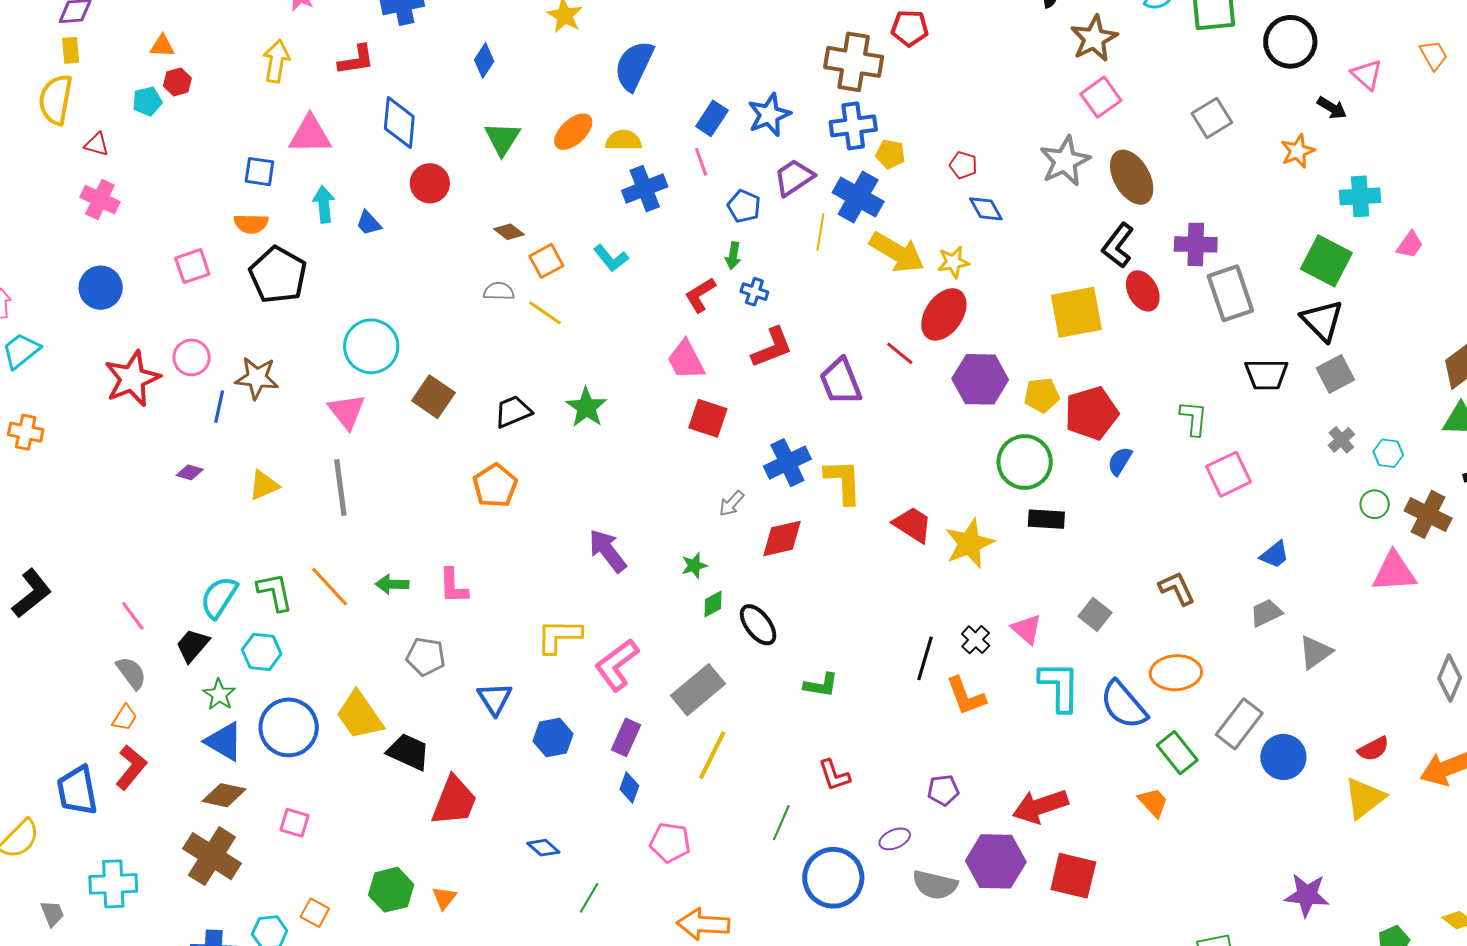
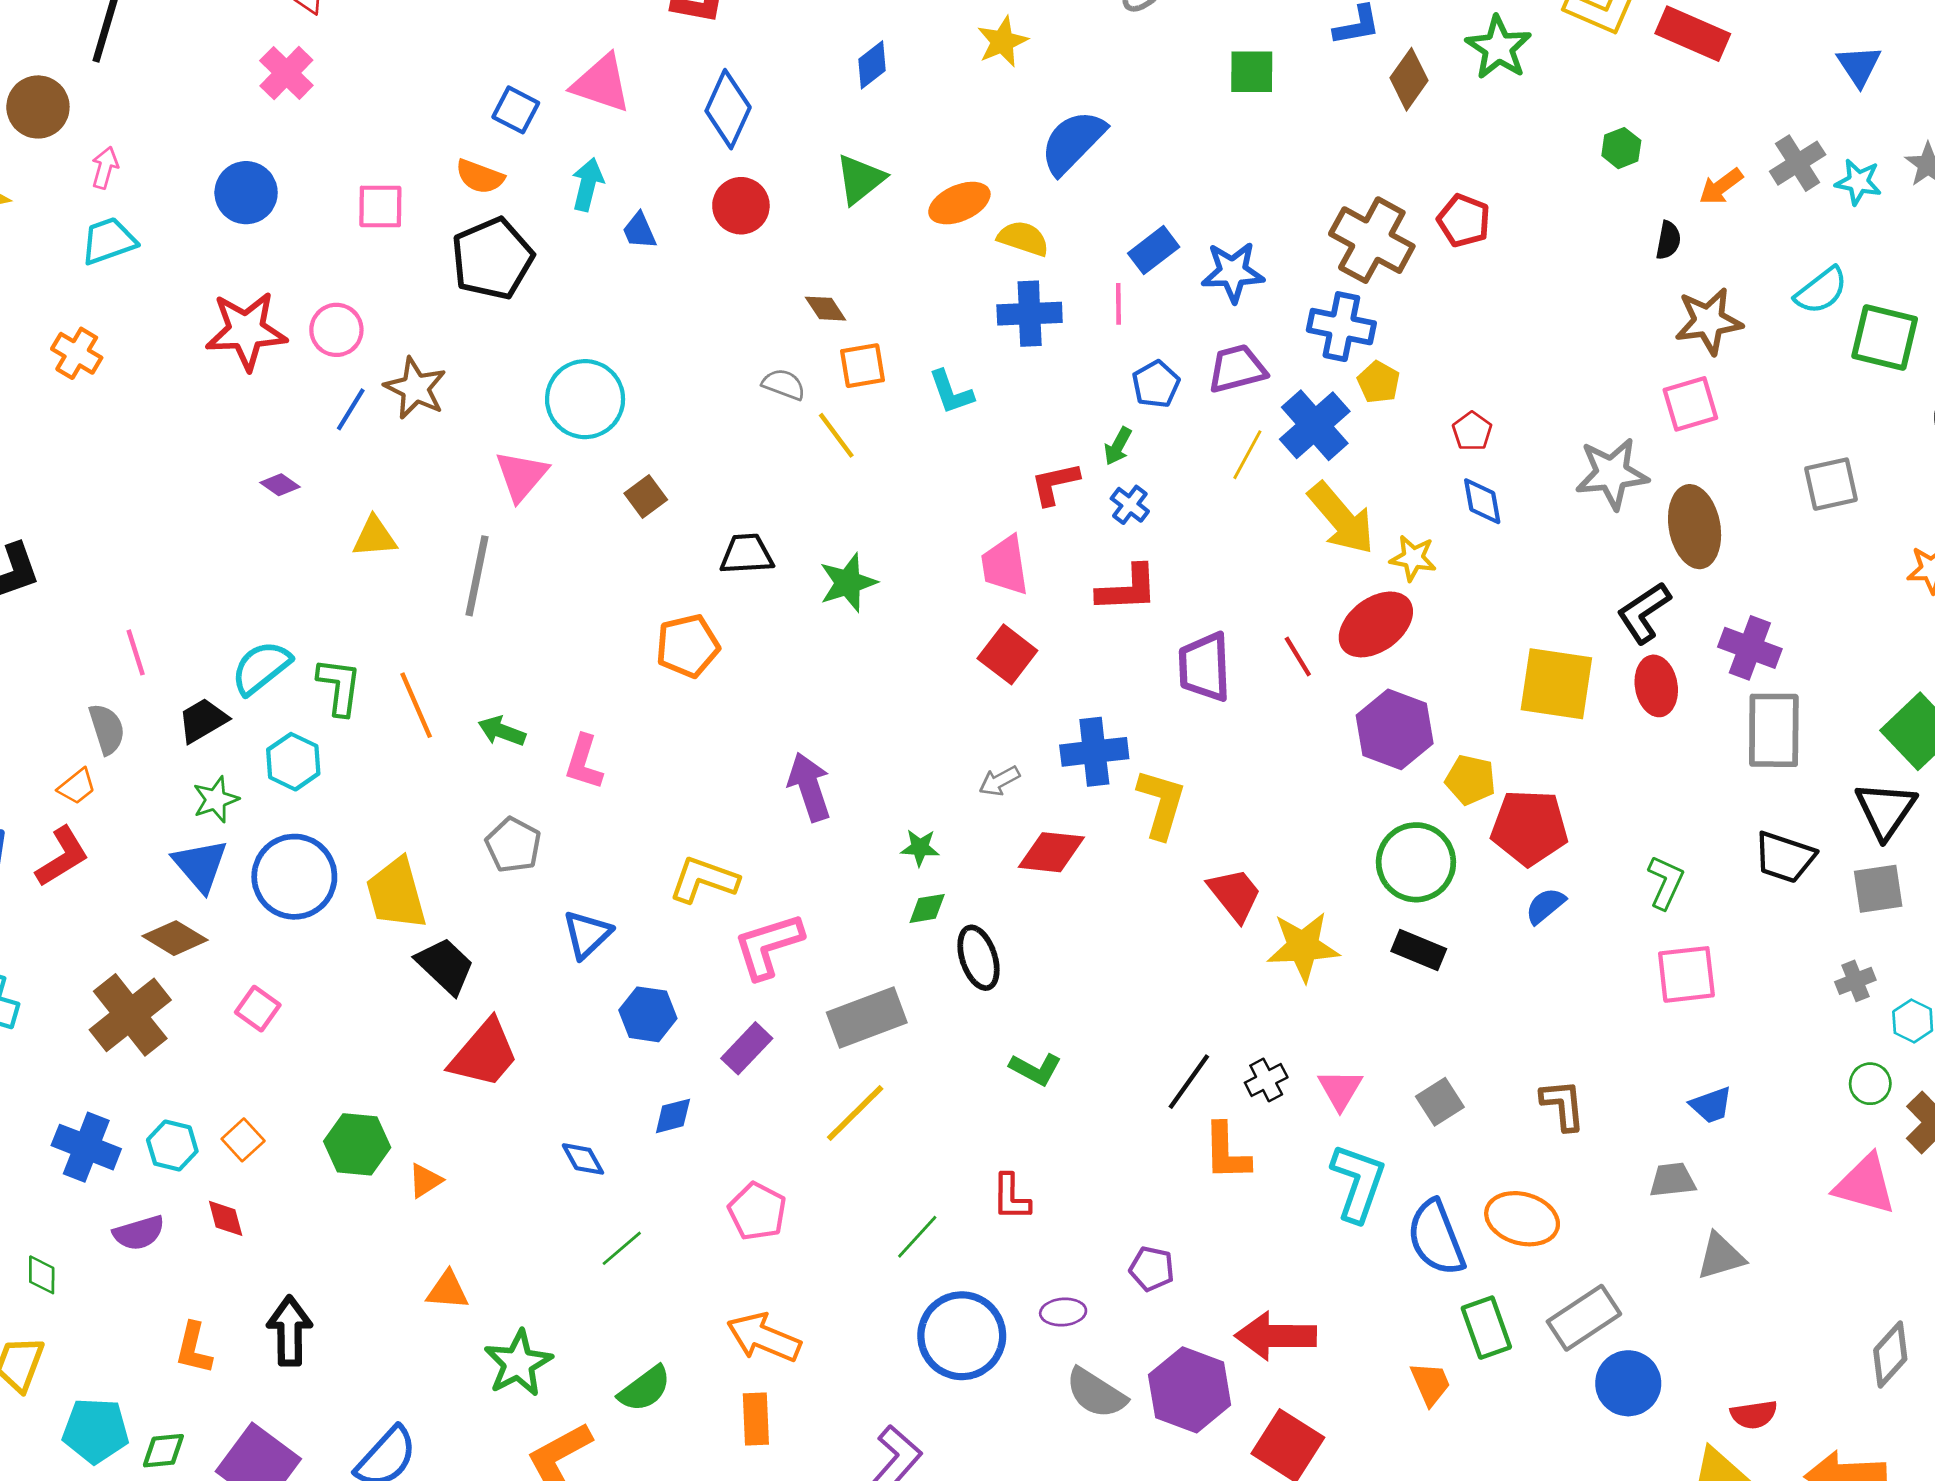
brown square: (433, 397) -> (646, 496), size x0.7
blue diamond: (629, 787) -> (673, 1116), moved, turned 36

